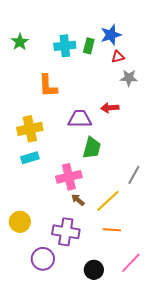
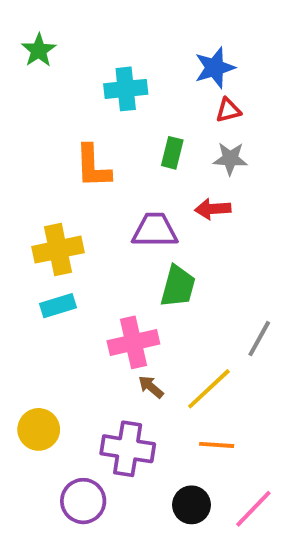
green star: (20, 42) -> (39, 50), moved
green rectangle: (89, 46) -> (172, 153), moved
gray star: (129, 78) -> (230, 159), moved
black circle: (94, 270) -> (192, 505), moved

